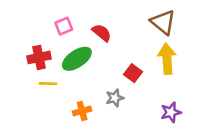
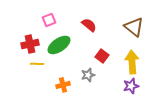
brown triangle: (163, 22) -> (134, 27), moved
red semicircle: (102, 33) -> (89, 25), moved
yellow arrow: (167, 59) -> (132, 62), moved

